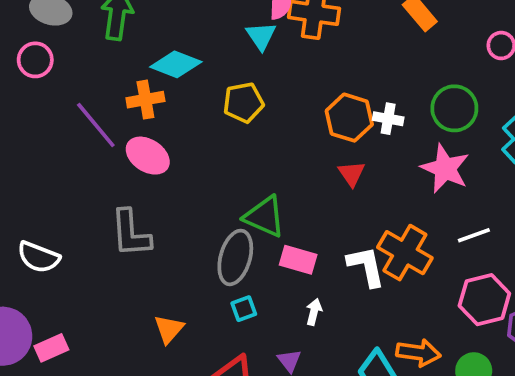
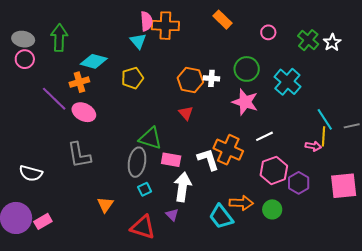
pink circle: (35, 60) -> (25, 59), moved
red triangle: (352, 174) -> (186, 113), moved
white arrow: (314, 312) -> (183, 187), size x2.0

